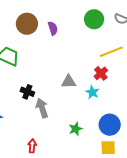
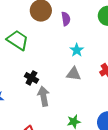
cyan star: (92, 92) -> (77, 50), moved

